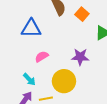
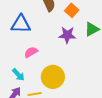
purple star: (80, 57) -> (67, 35), moved

